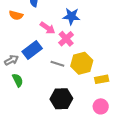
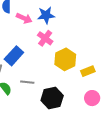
pink arrow: (47, 28) -> (24, 18), moved
gray line: (57, 64) -> (27, 82), moved

